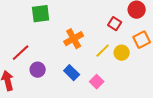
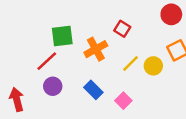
green square: (41, 14) -> (62, 36), moved
red square: (115, 24) -> (122, 29), moved
red line: (21, 53) -> (47, 61), moved

